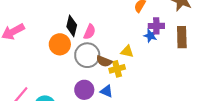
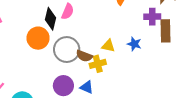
purple cross: (156, 26) -> (152, 17), moved
pink semicircle: (90, 32) -> (68, 12), moved
blue star: (150, 36) -> (134, 44), moved

